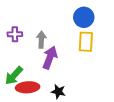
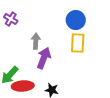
purple cross: (15, 34) -> (11, 19), moved, turned 32

